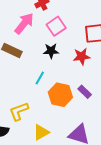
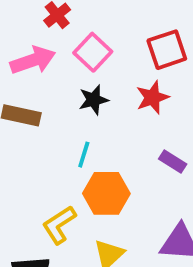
pink arrow: (24, 23) -> (33, 60), turned 45
orange hexagon: (60, 95) -> (106, 193), moved

